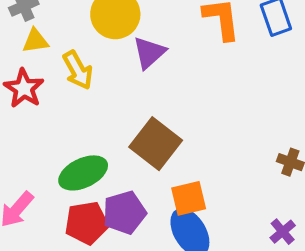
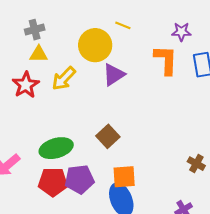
yellow arrow: (78, 70) -> (64, 79), turned 64
brown square: (156, 144) -> (108, 136), size x0.7

